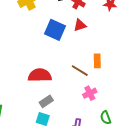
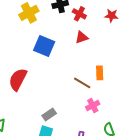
blue square: (55, 30) -> (44, 46), moved
red semicircle: (40, 75) -> (18, 79), moved, turned -60

